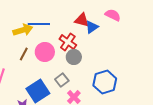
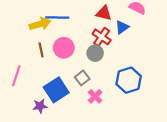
blue triangle: (92, 27) -> (122, 27), moved
red cross: (68, 42) -> (102, 37), moved
brown line: (24, 54) -> (41, 50), turned -40

